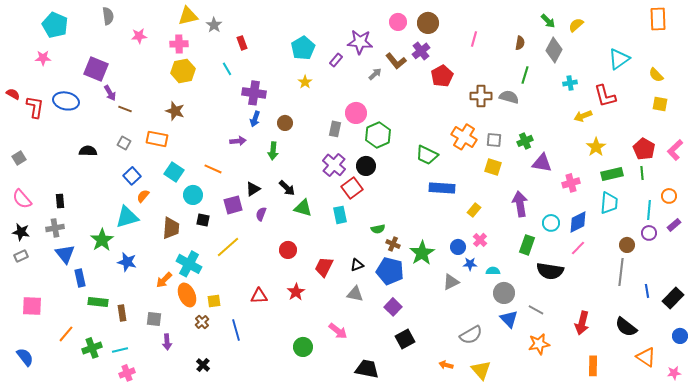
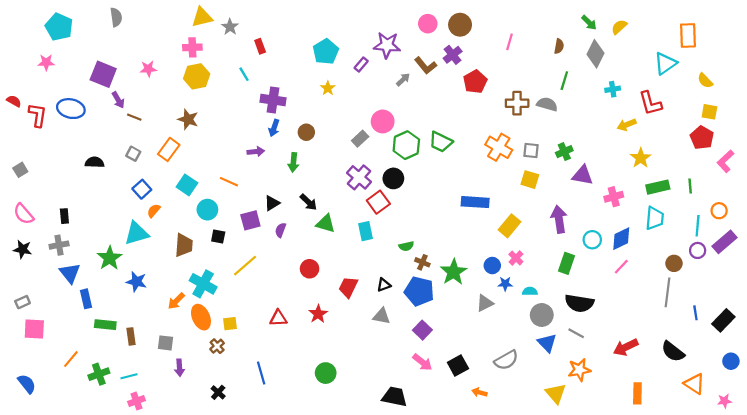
orange rectangle: (658, 19) -> (688, 35), moved
pink star: (139, 36) -> (148, 69), moved
gray rectangle: (335, 129) -> (360, 139), turned 35
orange rectangle: (157, 139) -> (169, 149), turned -65
red pentagon: (644, 149) -> (702, 138), moved
green trapezoid: (427, 155) -> (441, 142), moved
yellow rectangle: (474, 210) -> (509, 226), size x1.5
purple rectangle: (674, 225) -> (724, 242), size x1.6
gray rectangle: (21, 256) -> (23, 302), moved
black semicircle: (550, 271) -> (579, 303), moved
red arrow: (582, 323) -> (626, 347), turned 50
blue line: (236, 330) -> (261, 373), moved
pink arrow: (338, 331) -> (422, 362), moved
black square: (405, 339) -> (458, 366), moved
yellow triangle: (481, 370) -> (556, 393), moved

